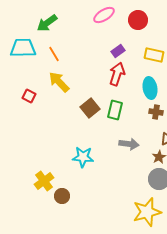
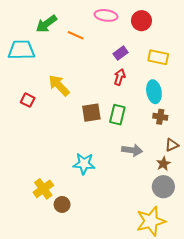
pink ellipse: (104, 15) -> (106, 15), turned 40
orange line: (54, 54) -> (76, 35), moved, turned -35
red arrow: (117, 74) -> (120, 77), size x0.7
brown square: (90, 108) -> (91, 113), turned 30

